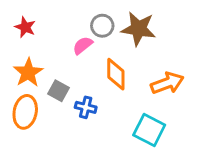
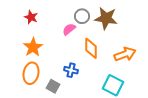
gray square: (58, 91) -> (53, 86), moved

